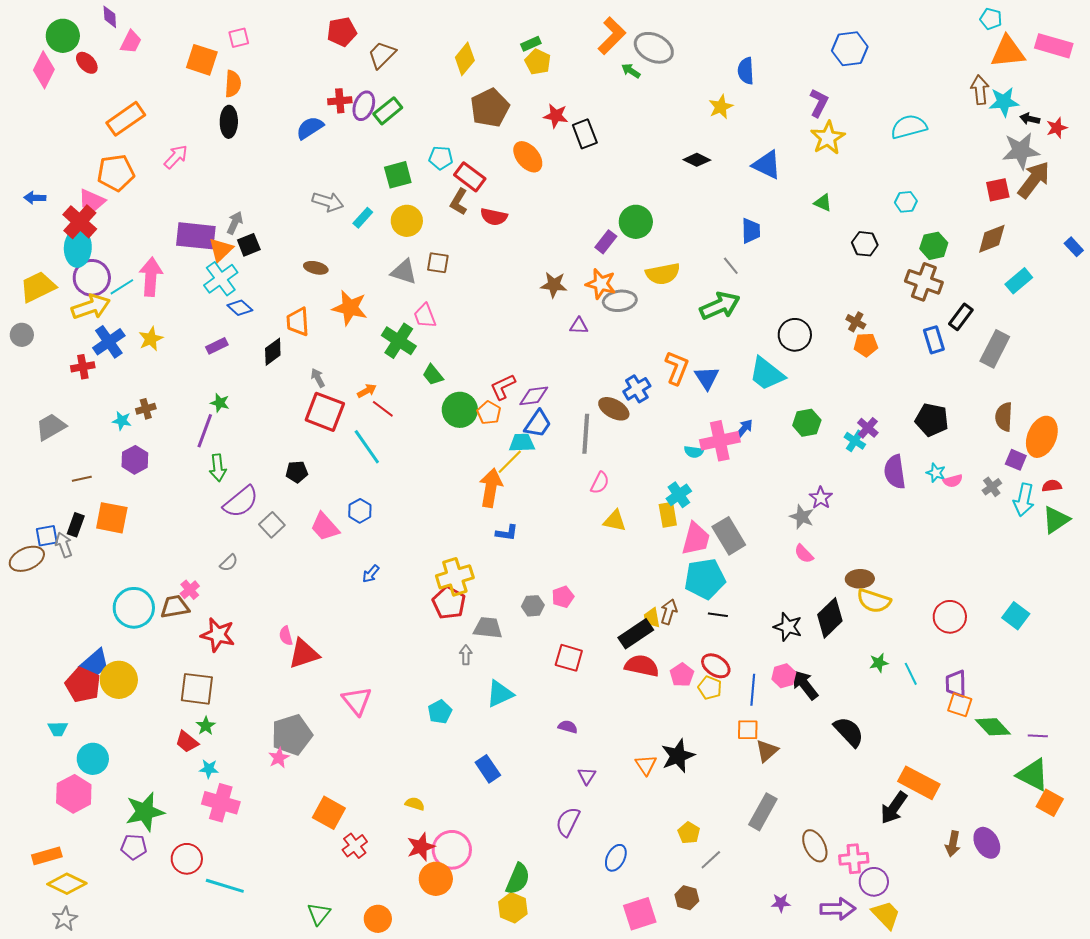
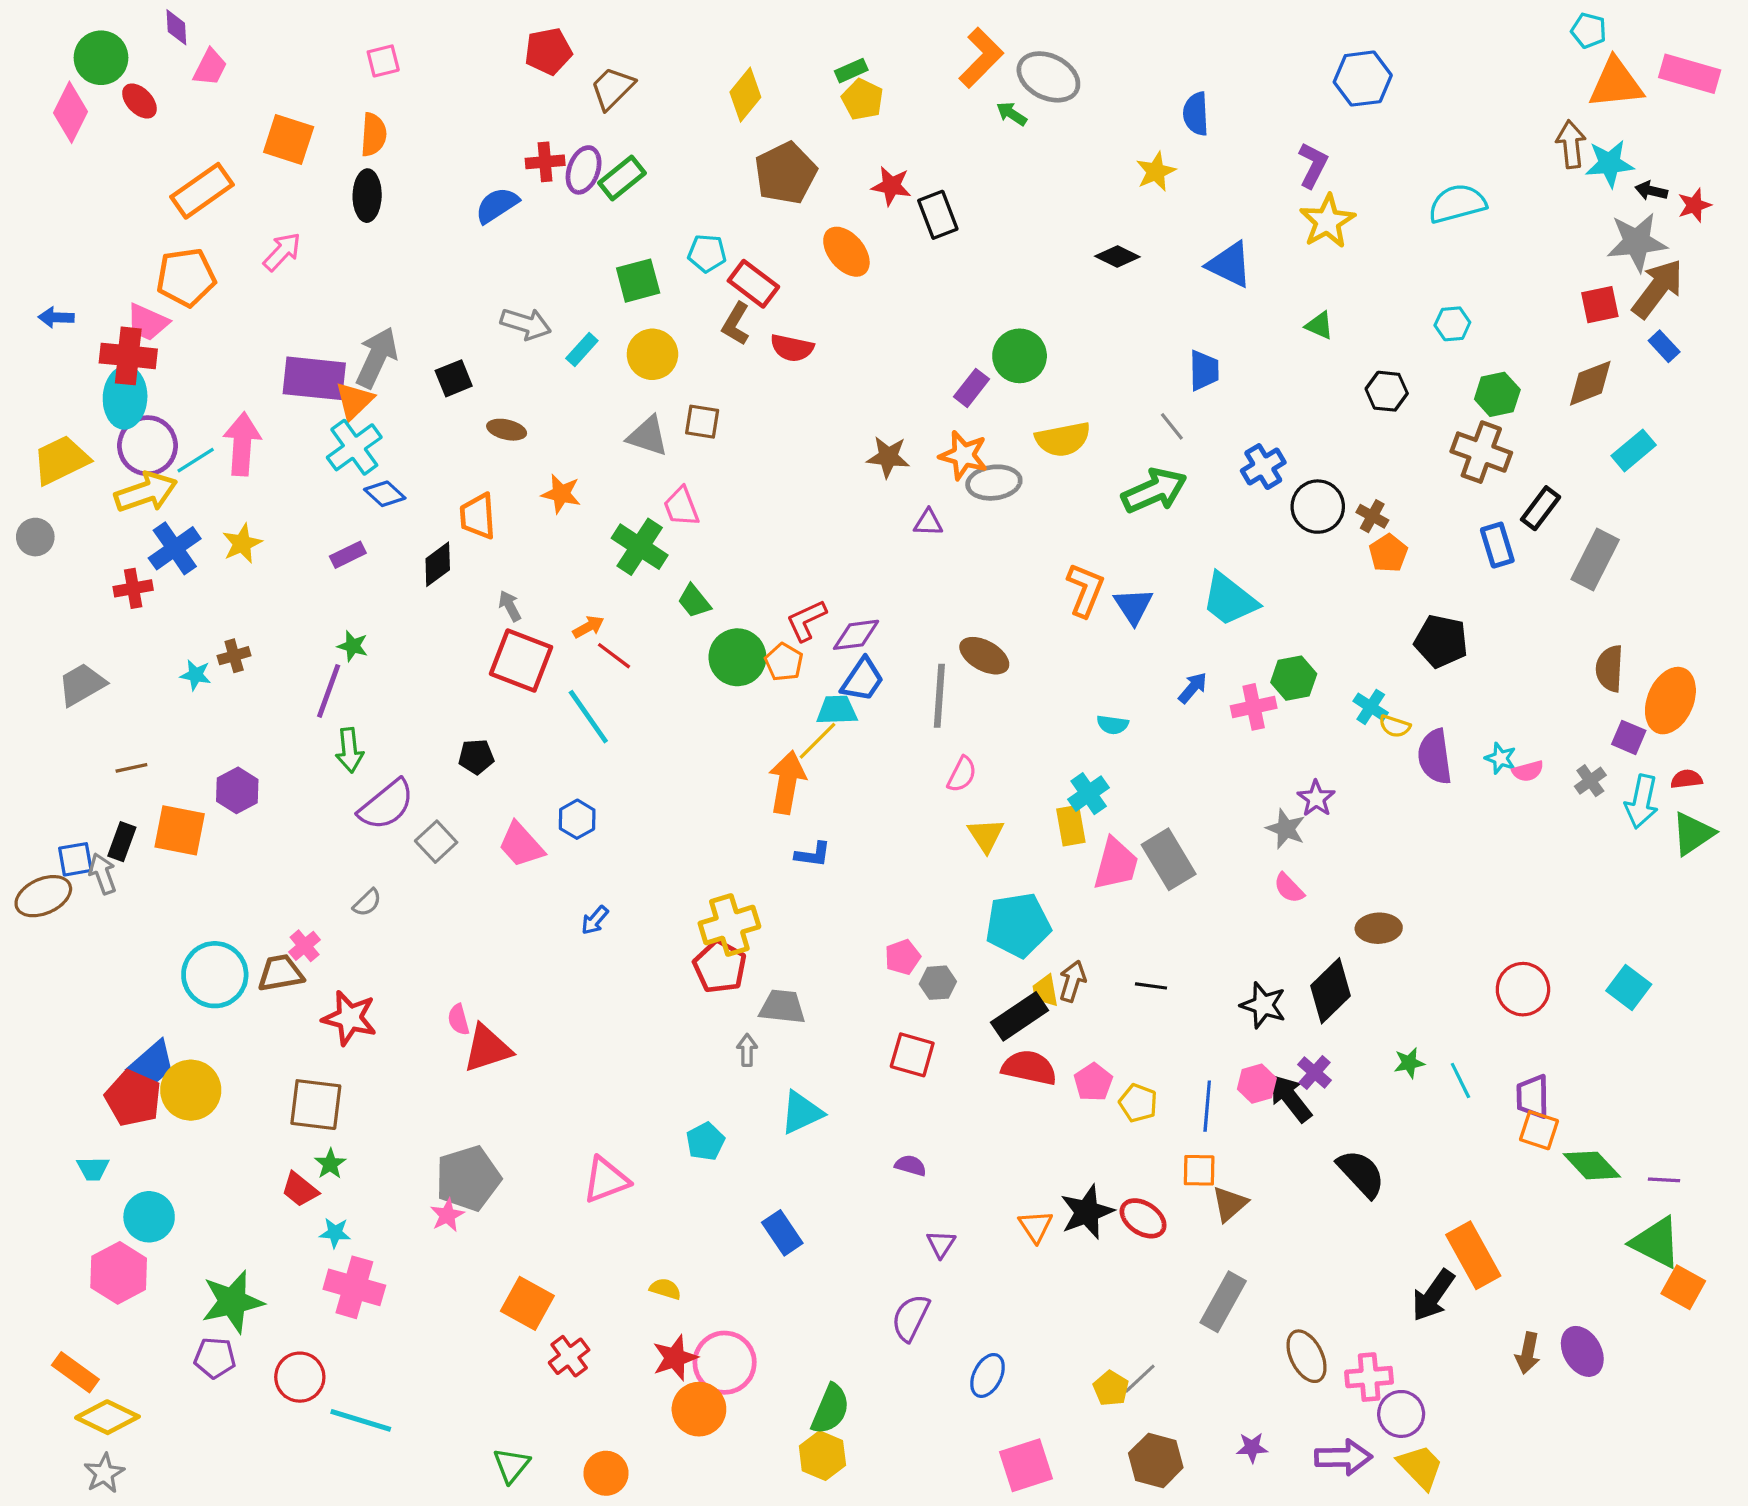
orange square: (202, 60) -> (289, 139), moved
red cross: (80, 222) -> (128, 356), turned -36
gray arrow: (235, 223) -> (377, 357), size x1.6
black square: (249, 245) -> (454, 378), moved
blue rectangle: (1074, 247) -> (1664, 346), moved
orange star: (350, 308) -> (561, 494), size x0.7
black circle: (795, 335) -> (1318, 507), moved
orange pentagon: (866, 345) -> (1388, 553), turned -30
blue cross: (637, 389) -> (1263, 467), moved
black pentagon: (932, 420) -> (1441, 641), moved
purple cross: (868, 428) -> (1315, 1072), moved
pink cross: (720, 441) -> (1254, 707), moved, size x0.7
purple hexagon: (135, 460) -> (237, 790), moved
yellow triangle: (615, 521) -> (986, 835), turned 45
cyan pentagon: (705, 579) -> (1018, 925), moved
yellow semicircle: (874, 601) -> (1395, 726), moved, size x0.6
gray hexagon: (533, 606) -> (938, 983), moved
red ellipse: (716, 666) -> (1143, 1218), moved
pink triangle: (357, 701) -> (606, 1180), moved, turned 48
orange rectangle: (919, 783) -> (1473, 1255), turned 33
yellow pentagon: (689, 833) -> (1111, 1388), moved
orange rectangle: (47, 856) -> (75, 1372), turned 52
brown hexagon: (687, 898) -> (1156, 1460), moved, size x1.4

